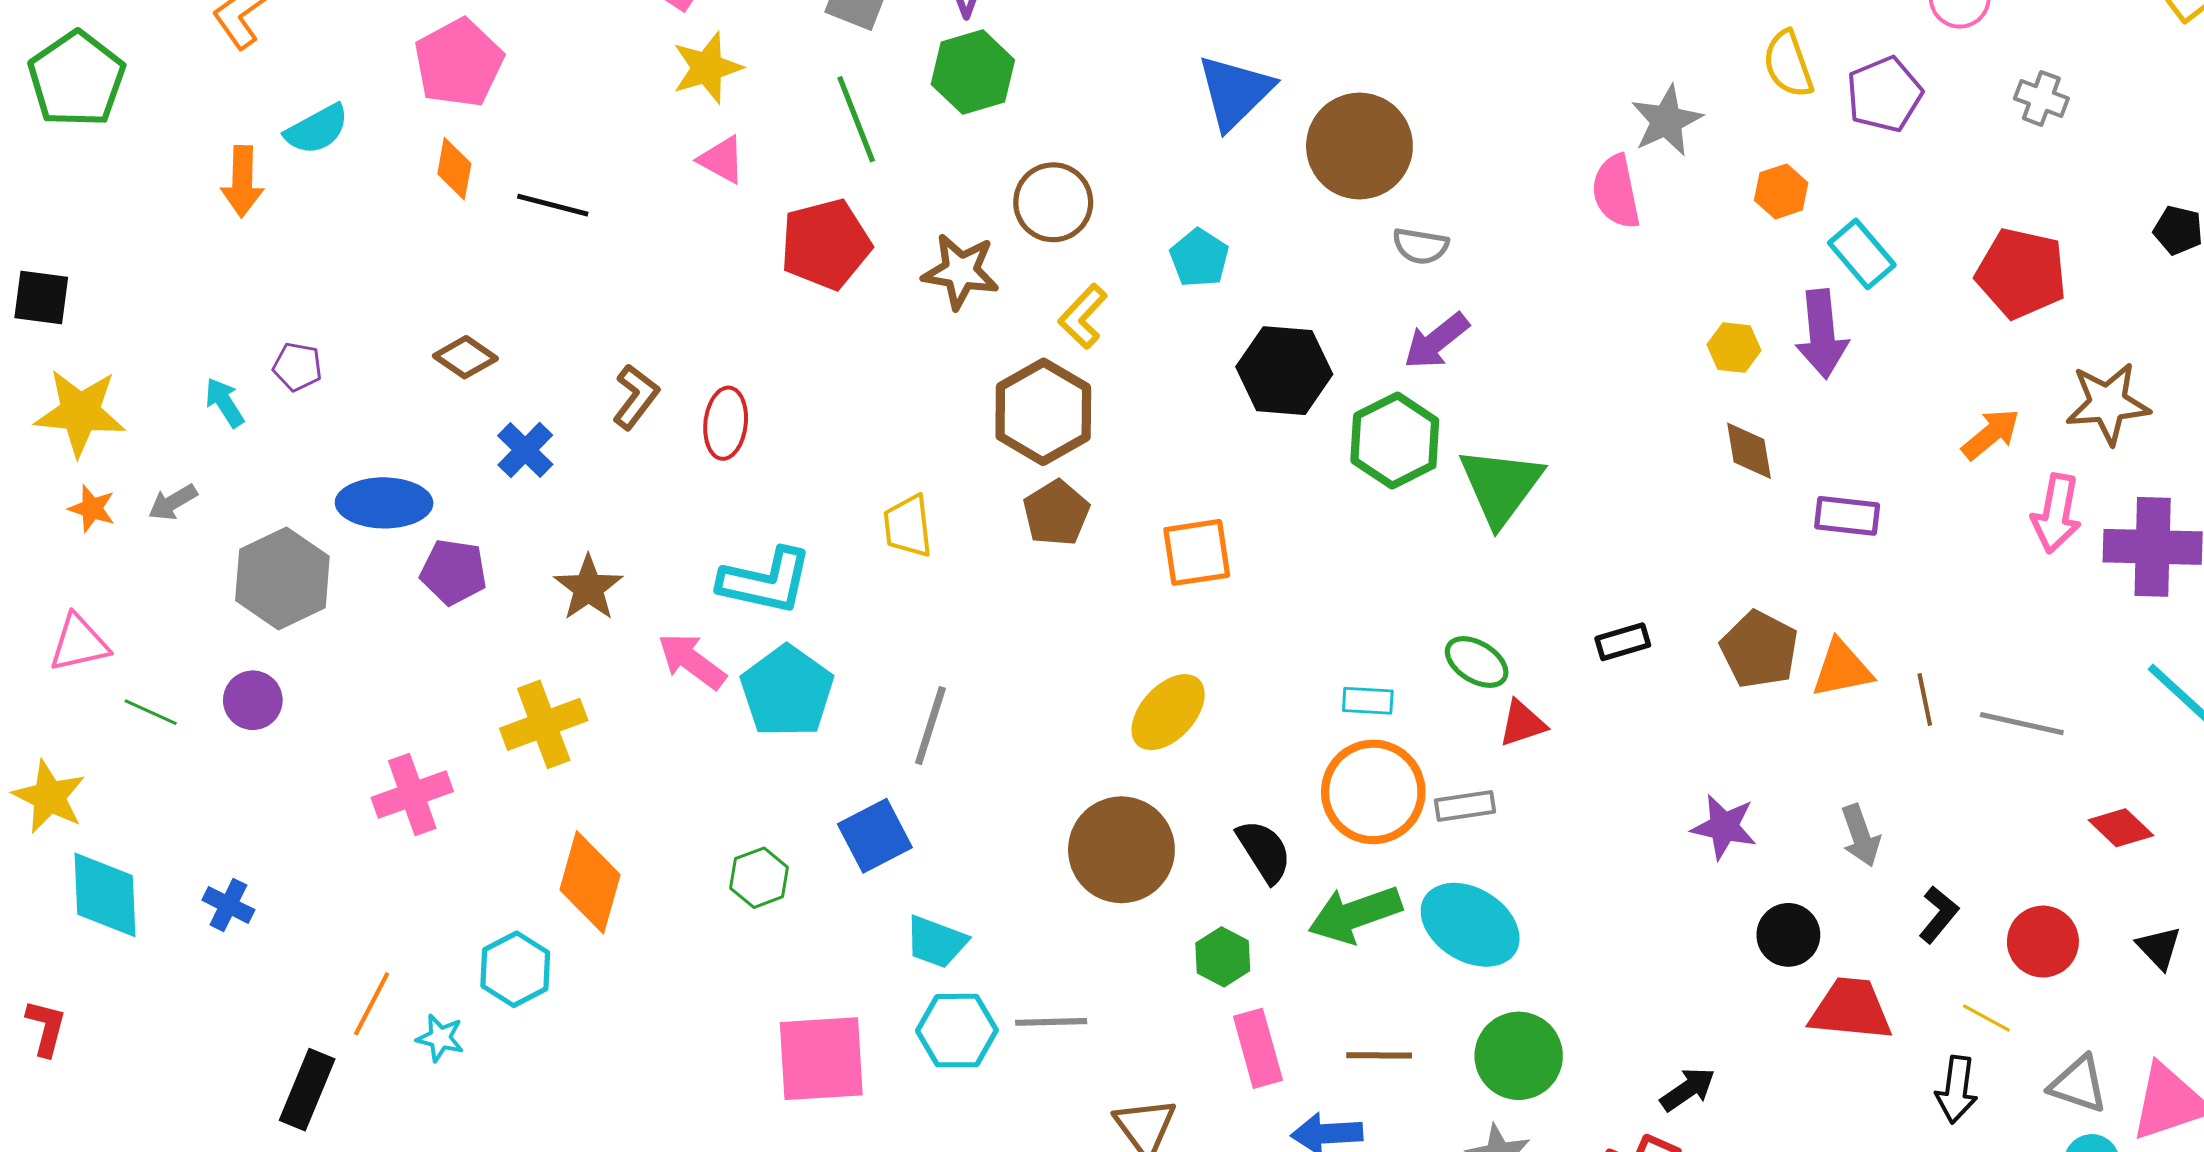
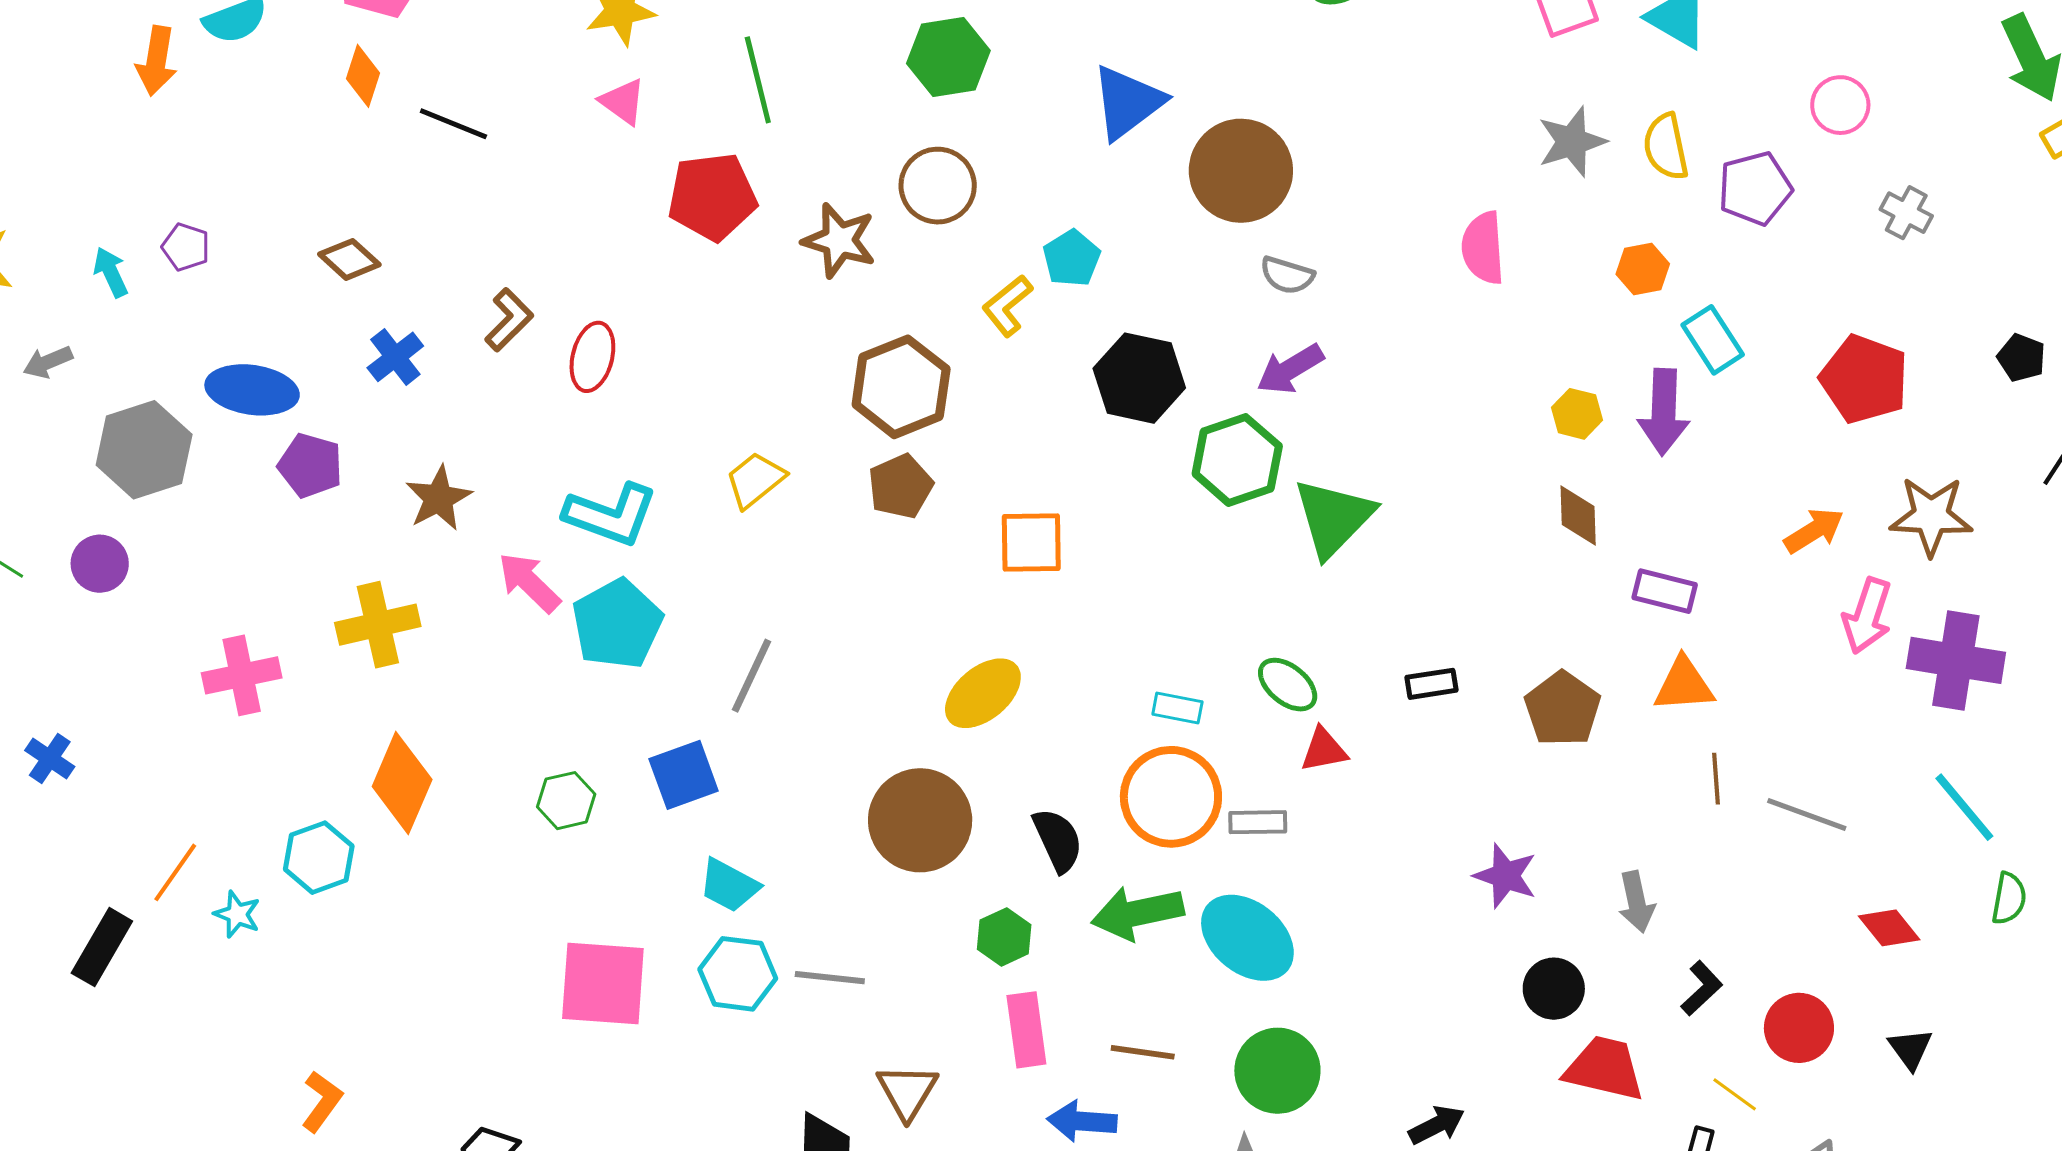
green hexagon: (973, 72) -> (948, 57), moved
gray star: (1667, 121) -> (1572, 142), moved
yellow L-shape: (1083, 316) -> (1007, 306), moved
yellow trapezoid: (908, 526) -> (755, 480), turned 50
orange triangle: (1842, 669) -> (1684, 685), moved

